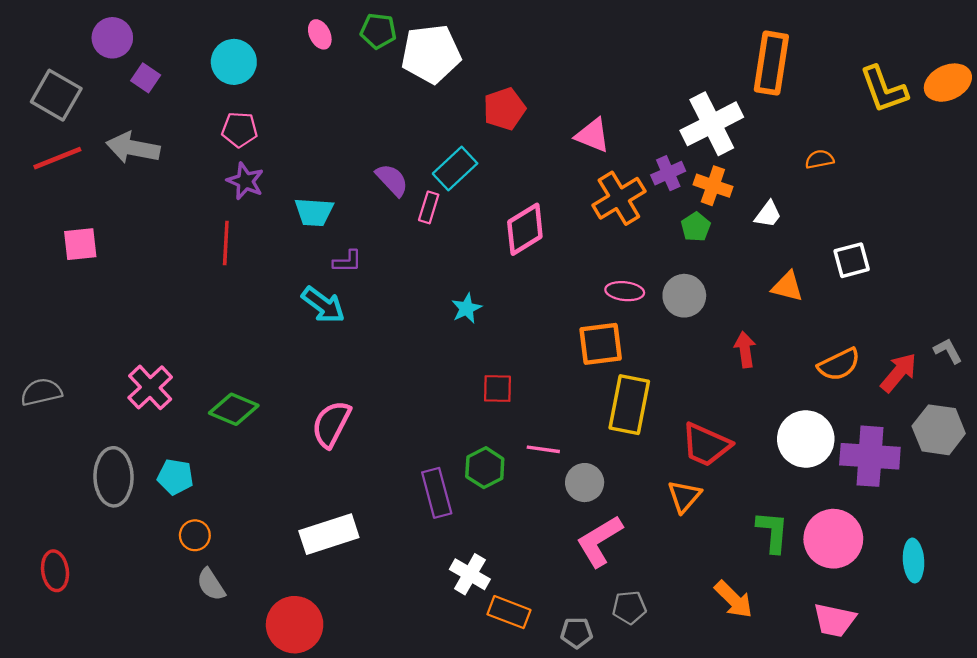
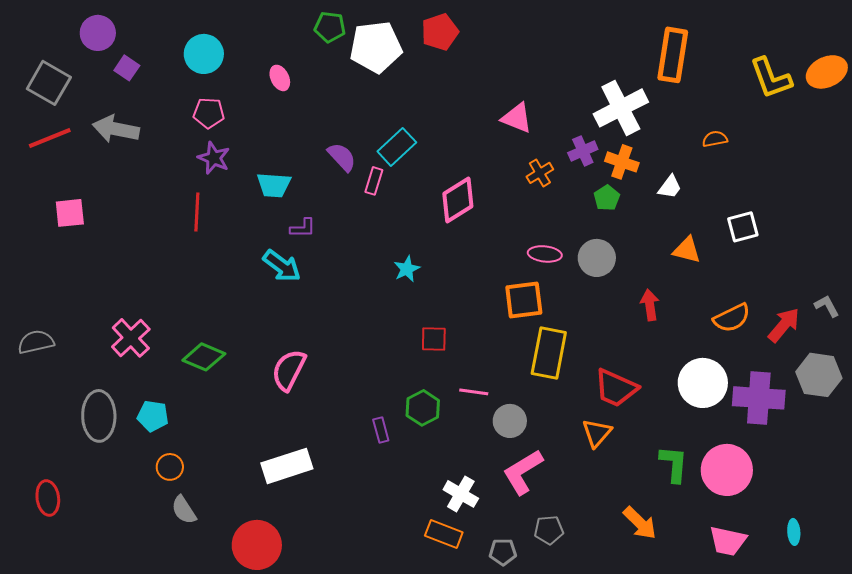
pink ellipse: (320, 34) -> (280, 78), moved
red pentagon: (504, 109) -> (440, 32), moved
orange cross: (619, 198) -> (540, 173), size x0.6
purple rectangle: (437, 493) -> (381, 430), size x0.6
cyan ellipse: (914, 560) -> (794, 532), moved, size x0.7
white cross: (470, 574) -> (461, 494), moved

